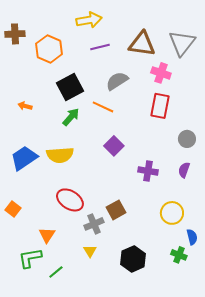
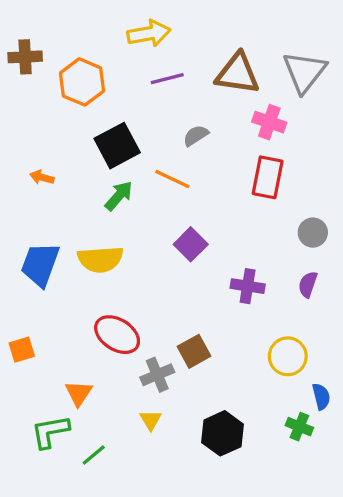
gray semicircle: (117, 81) -> (196, 136), size x0.7
blue trapezoid: (24, 158) -> (40, 264), turned -36
orange square: (13, 209) -> (22, 350), turned 35

